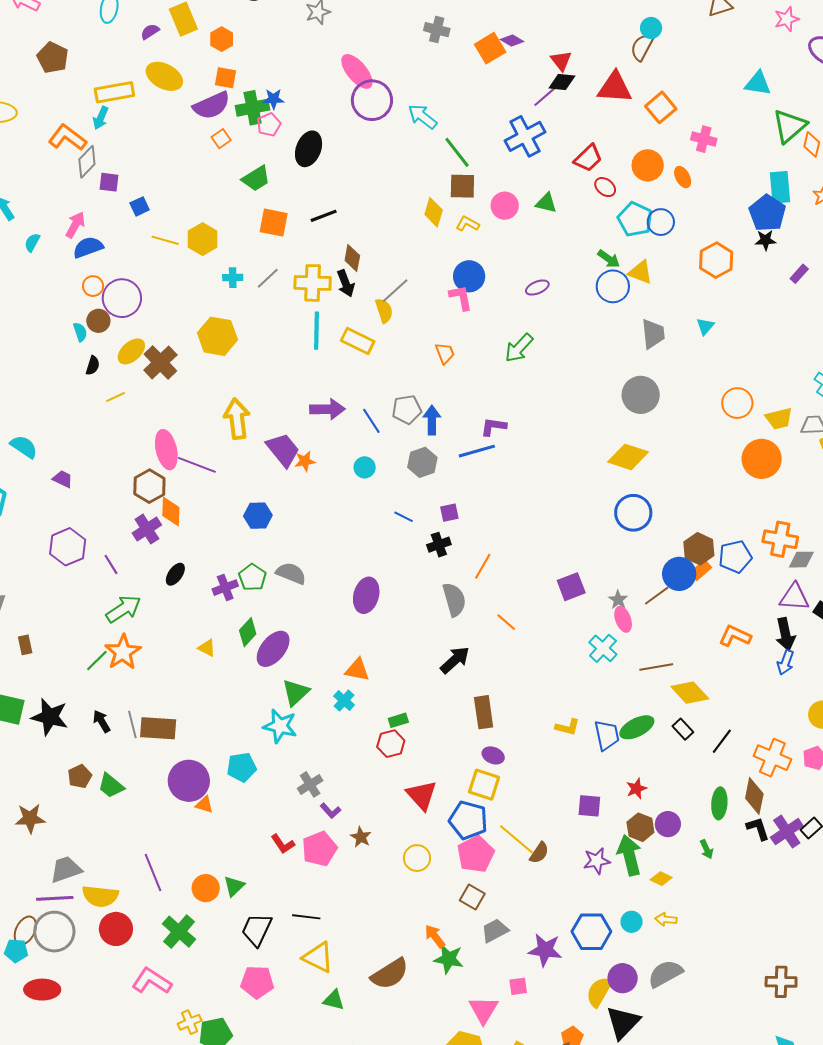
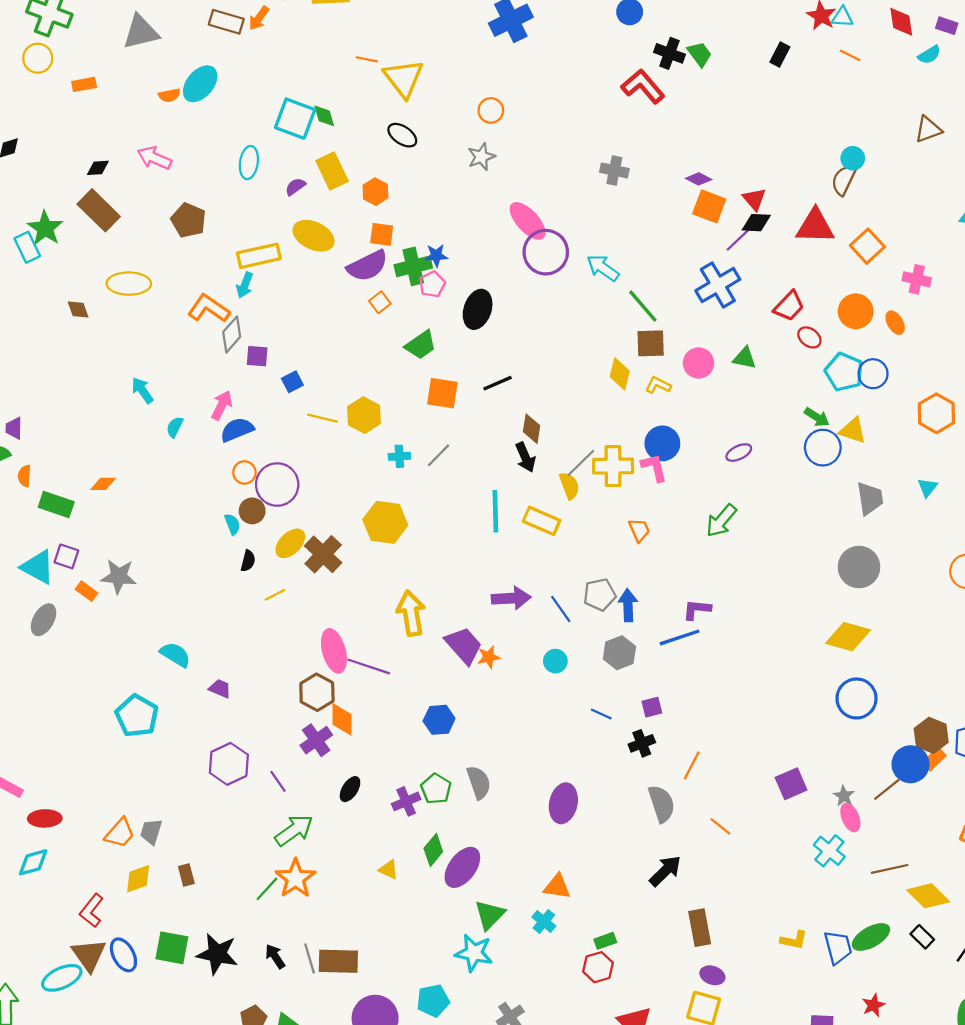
orange square: (490, 48) -> (709, 206), moved, turned -36
yellow cross: (313, 283) -> (613, 466), moved
gray semicircle: (291, 573) -> (479, 782), turned 52

